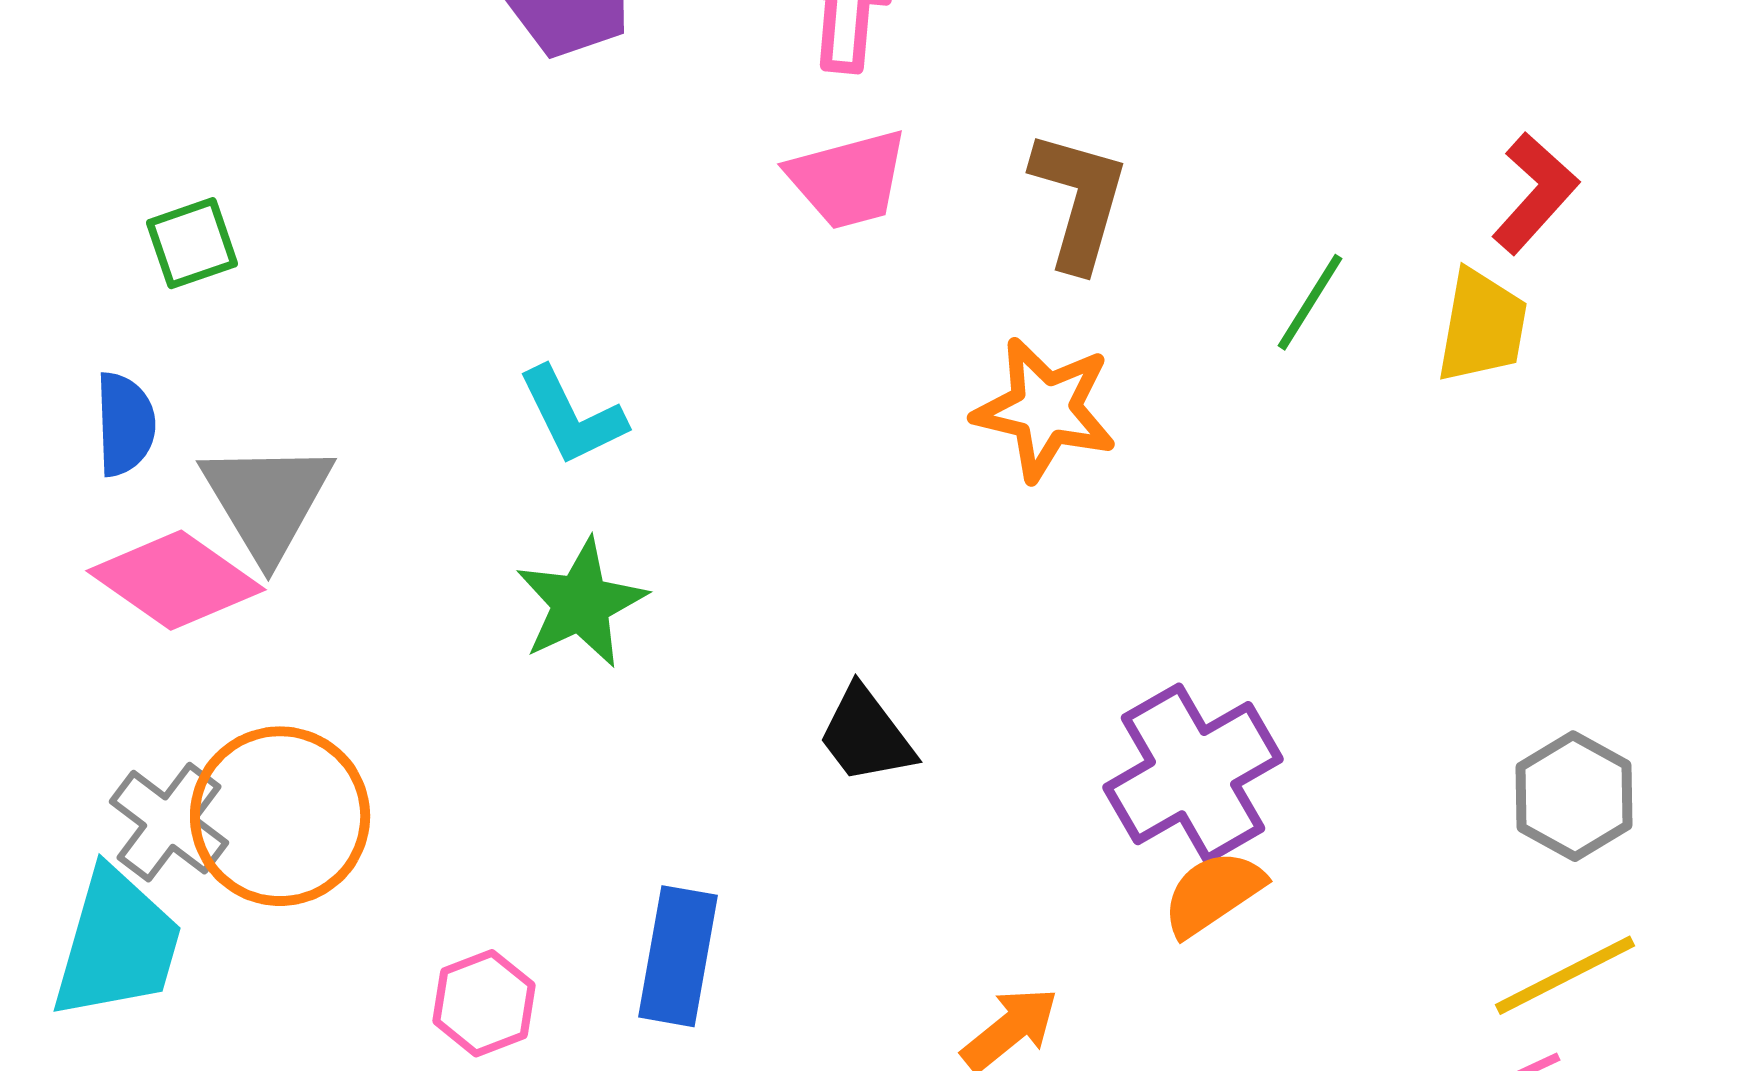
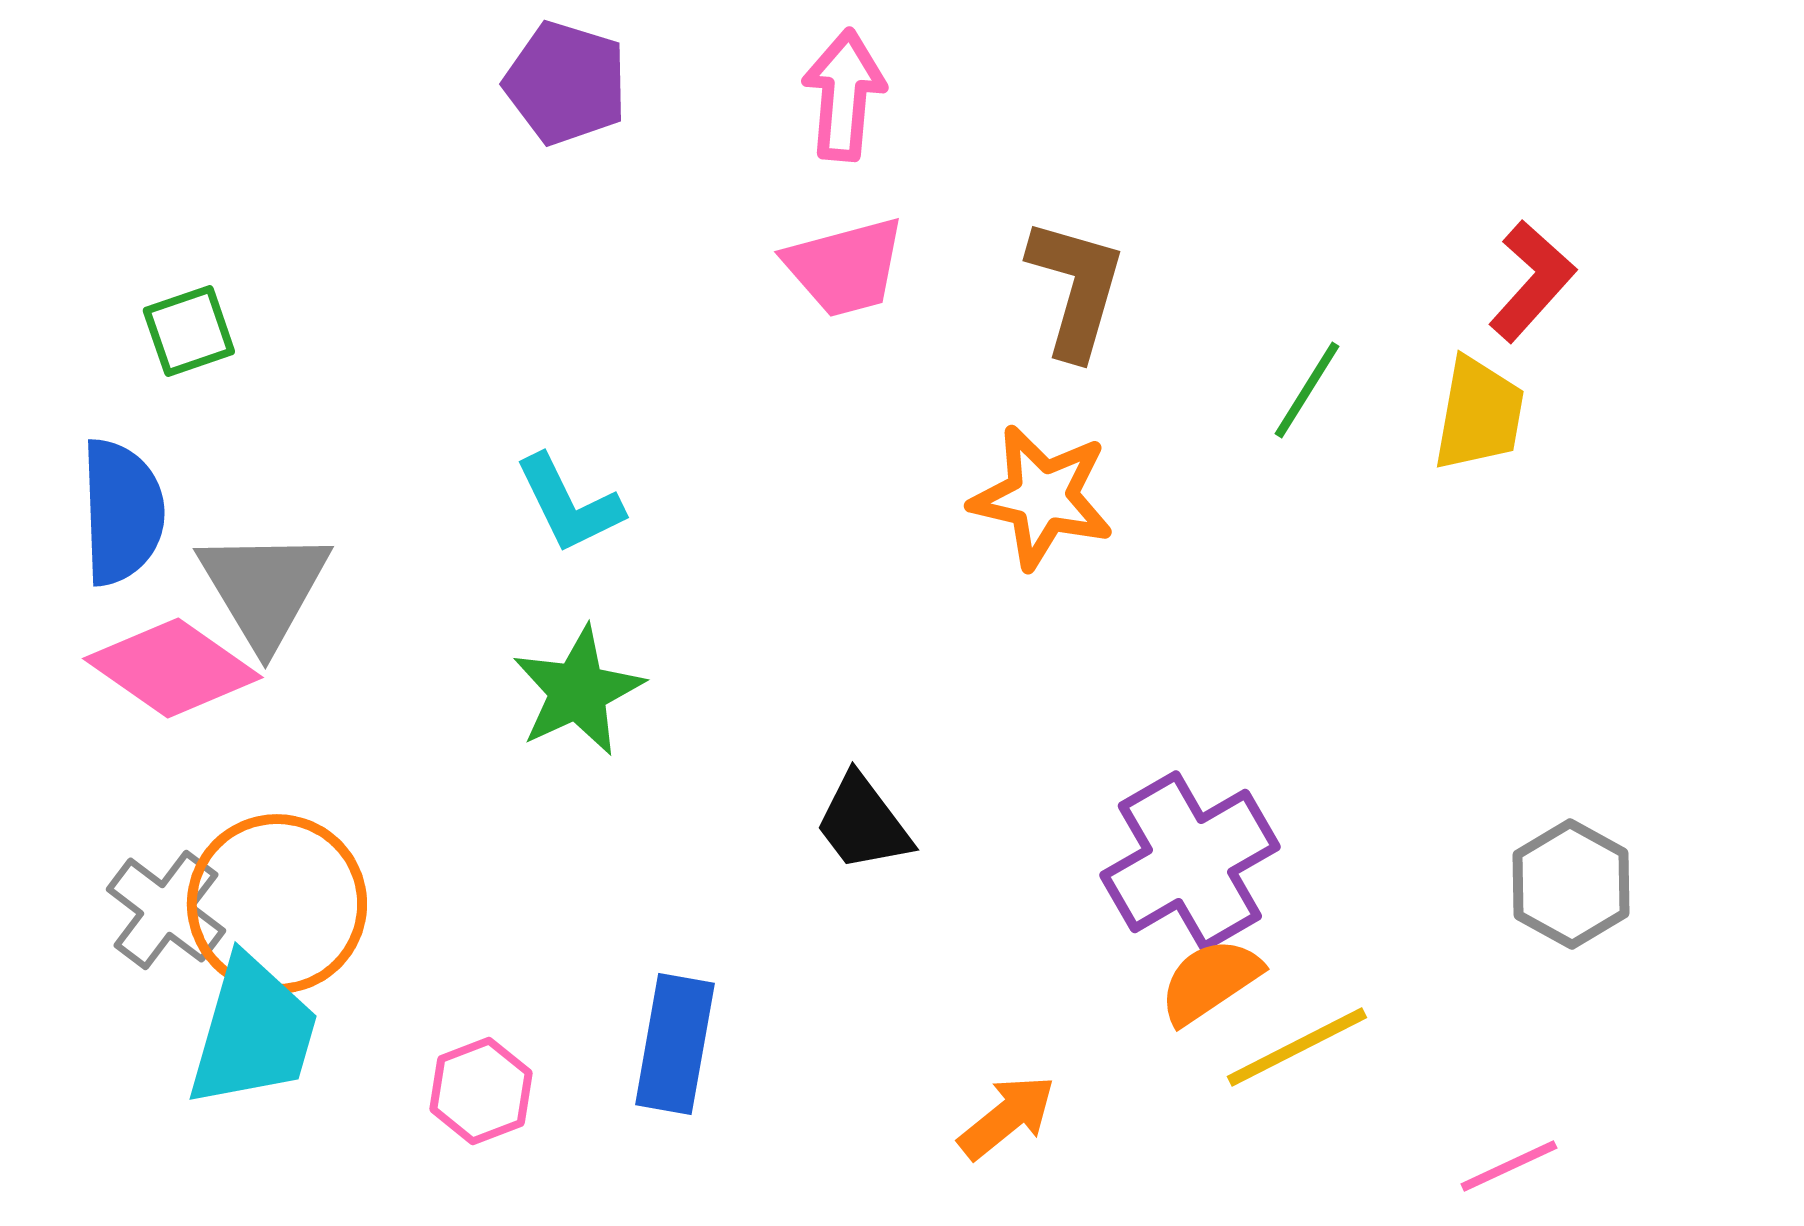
blue semicircle: (125, 424) -> (122, 512), size x1.4
cyan trapezoid: (117, 944) -> (253, 1032), moved
yellow line: (1565, 975) -> (1297, 1047), moved

